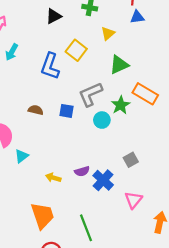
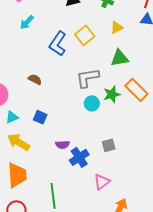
blue square: (67, 111) -> (40, 117), moved
yellow arrow: (53, 178) -> (18, 142), moved, size x1.6

